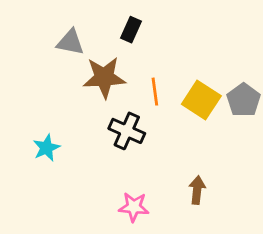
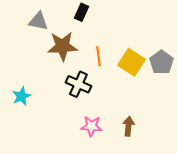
pink star: (134, 207) -> (91, 126), moved

